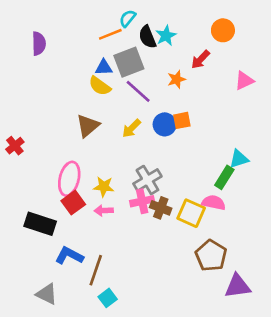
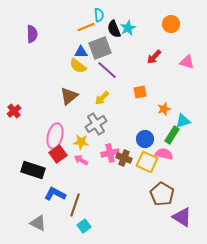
cyan semicircle: (128, 18) -> (99, 15), turned 136
red arrow: (200, 59) -> (154, 57), moved
orange star: (177, 79) -> (164, 109), moved
pink triangle: (244, 81) -> (187, 62), turned 42
blue circle: (165, 124) -> (145, 139), moved
gray cross: (147, 180) -> (96, 124), moved
pink arrow: (104, 211) -> (81, 160), turned 32
purple triangle: (238, 286) -> (182, 217), turned 40

